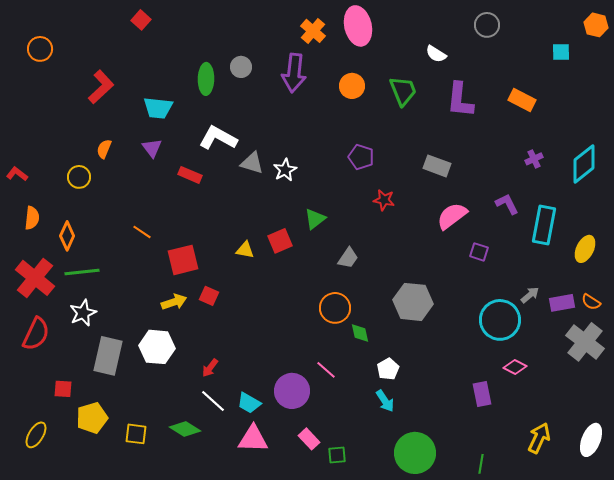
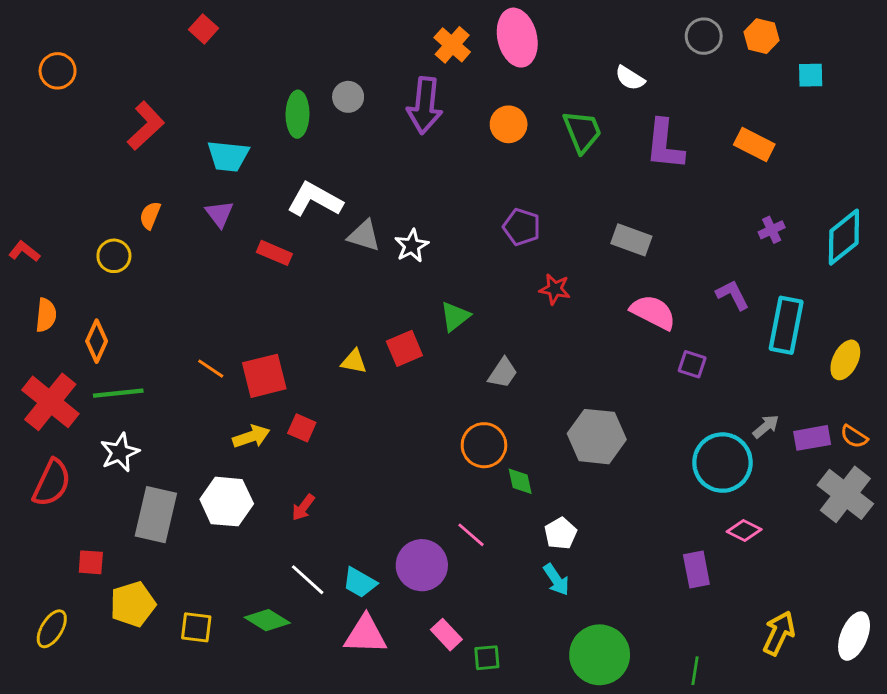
orange hexagon: (596, 25) -> (762, 36), moved
pink semicircle: (452, 216) -> (653, 312), turned 64
orange line: (142, 232) -> (211, 369), moved
red arrow: (210, 368) -> (303, 507), moved

